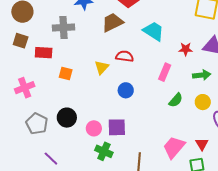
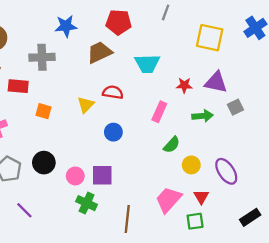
cyan trapezoid: (154, 31) -> (147, 64), turned 145
yellow circle: (203, 102) -> (191, 165), moved

